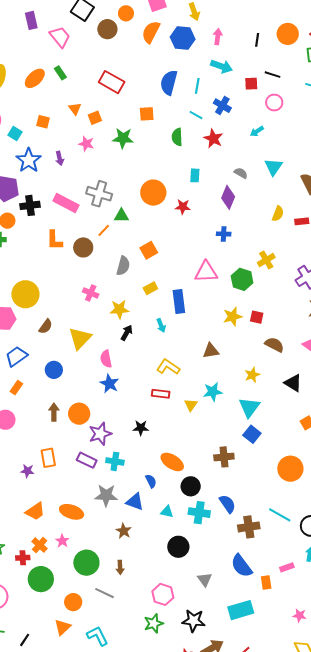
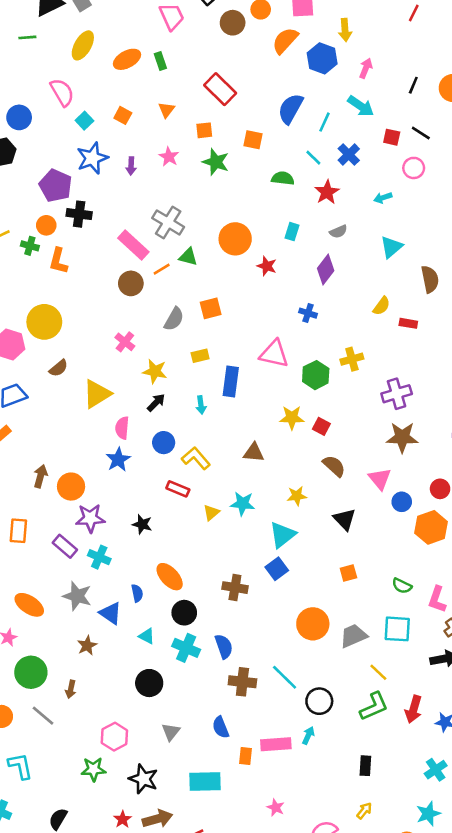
orange square: (95, 118) -> (204, 130), moved
green semicircle: (177, 137) -> (283, 178), turned 84
gray semicircle: (241, 173) -> (338, 232), moved, turned 112
pink rectangle: (66, 203) -> (133, 245), moved
orange L-shape: (54, 240) -> (58, 261), moved
blue circle: (54, 370) -> (164, 443), moved
blue semicircle: (241, 566) -> (221, 727), size x0.7
pink rectangle: (287, 567) -> (276, 744), size x1.6

